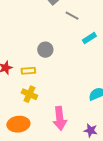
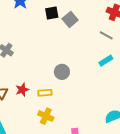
gray line: (72, 16) -> (106, 35), moved

